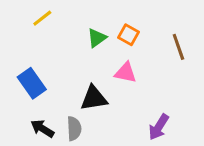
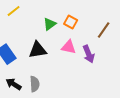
brown line: (178, 47) -> (104, 30), turned 54
black triangle: (94, 98) -> (38, 50), moved
purple arrow: (159, 127) -> (89, 54), moved, turned -54

